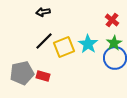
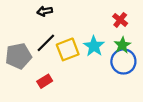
gray pentagon: (22, 73) -> (18, 56), moved
red rectangle: (43, 76) -> (45, 81), turned -48

